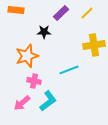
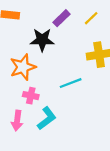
black star: (44, 32) -> (42, 40), size x1.5
pink arrow: (22, 103) -> (17, 121), turned -42

